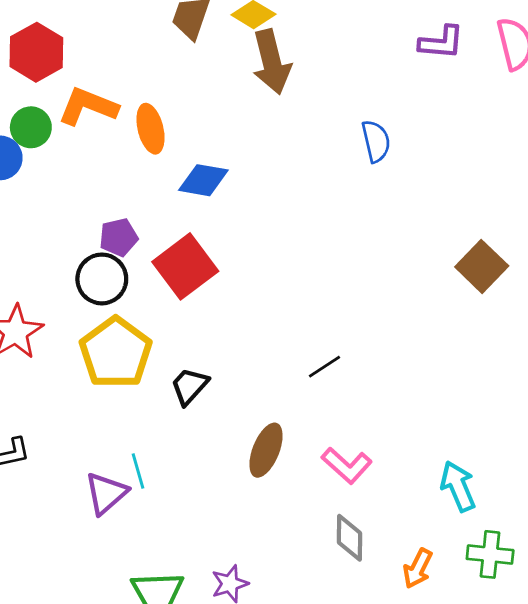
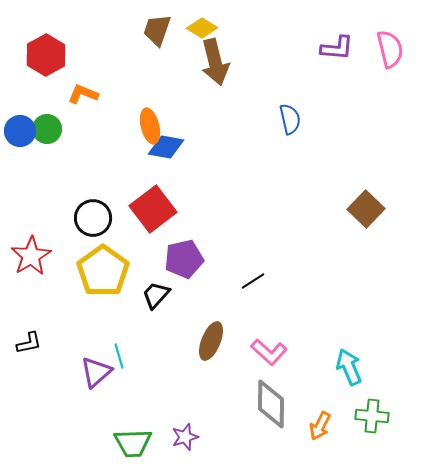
orange L-shape: (88, 106) -> (83, 94), size x0.7
green circle: (31, 127) -> (47, 129), moved
orange ellipse: (151, 129) -> (150, 126), moved
purple pentagon: (119, 237) -> (184, 259), moved, size x1.4
gray diamond: (349, 538) -> (271, 404), size x1.4

